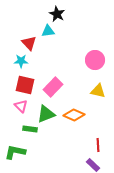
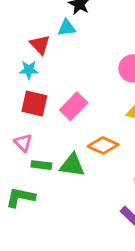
pink triangle: (21, 106) -> (23, 143), moved
green triangle: (46, 114) -> (72, 165), moved, turned 30

